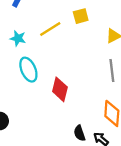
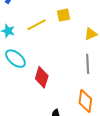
cyan ellipse: (28, 70) -> (15, 59), turned -30

